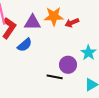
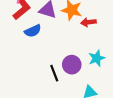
black line: (55, 77) -> (54, 73), turned 42

